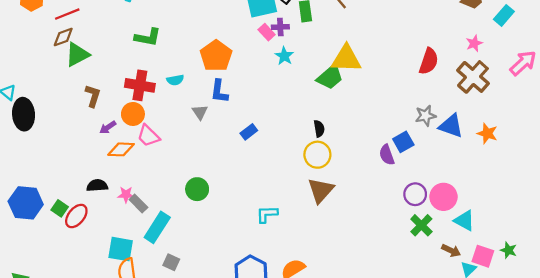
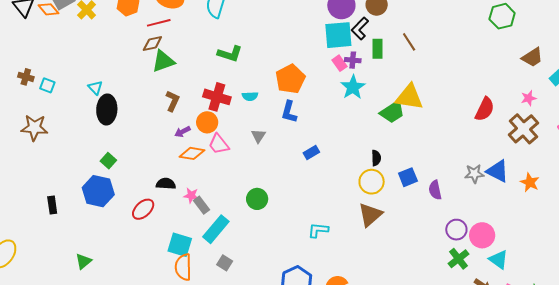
cyan star: (284, 56) -> (353, 87), size x1.4
gray triangle: (200, 112) -> (258, 136), moved
gray star: (426, 116) -> (474, 174), moved
blue square: (403, 142) -> (408, 177), moved
green square: (60, 208) -> (108, 161), moved

